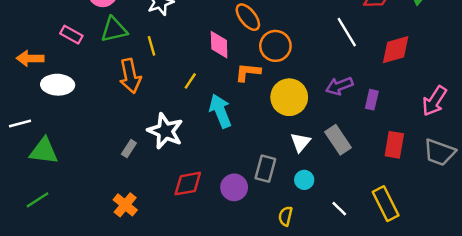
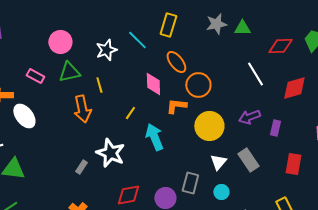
white ellipse: (58, 85) -> (24, 116), turned 50

